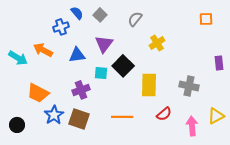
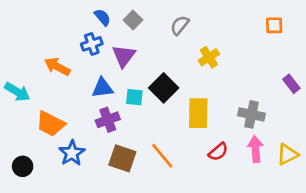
blue cross: (61, 27) -> (92, 44), moved
purple triangle: (104, 44) -> (124, 56), moved
blue triangle: (77, 55) -> (102, 88), moved
cyan arrow: (18, 58) -> (17, 92), moved
purple rectangle: (219, 63) -> (291, 84), turned -32
orange line: (122, 117) -> (162, 156), turned 50
brown square: (79, 119) -> (122, 158), moved
pink arrow: (192, 126) -> (255, 149), moved

